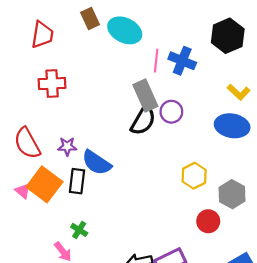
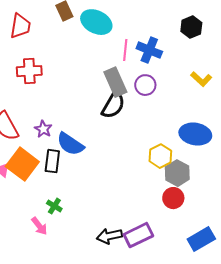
black hexagon: (228, 36) -> (191, 27), size x0.7
purple circle: (171, 112) -> (145, 85), moved
blue ellipse: (232, 126) -> (195, 134), moved
purple star: (67, 146) -> (43, 129), turned 30
gray hexagon: (232, 194) -> (177, 173), moved

